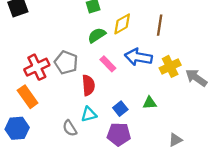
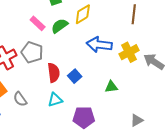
brown line: (160, 25) -> (134, 14), moved
pink rectangle: (108, 64) -> (38, 23), moved
blue square: (120, 109) -> (75, 76), moved
gray semicircle: (70, 128) -> (20, 99), moved

